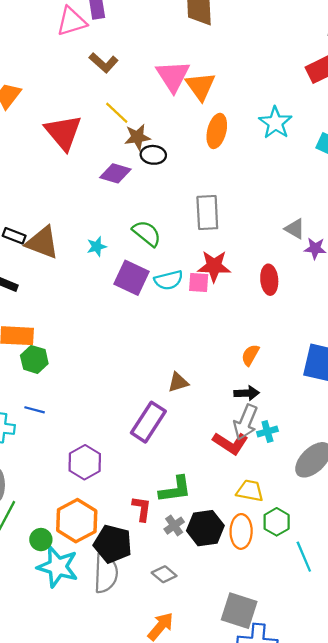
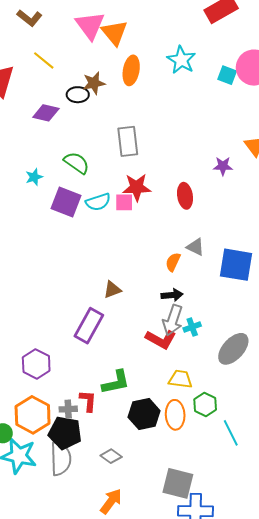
brown star: (137, 137) -> (94, 83), moved
gray triangle: (295, 229) -> (195, 247), moved
gray cross: (174, 526) -> (68, 409), moved, turned 36

